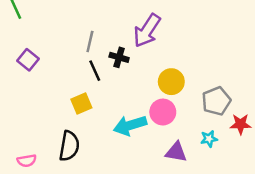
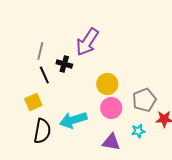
pink circle: (163, 112) -> (111, 108), moved
black semicircle: (69, 146) -> (42, 131), moved

